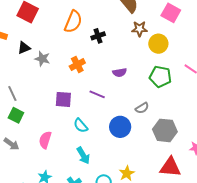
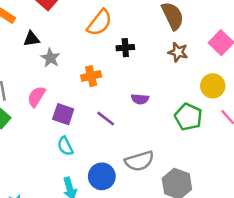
yellow circle: (158, 44) -> (213, 86), moved
gray semicircle: (142, 108) -> (139, 161), moved, size x1.6
cyan semicircle: (81, 126) -> (65, 146), moved
blue circle: (120, 127) -> (102, 176), moved
pink semicircle: (45, 140) -> (36, 97), moved

